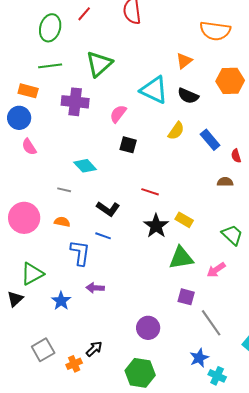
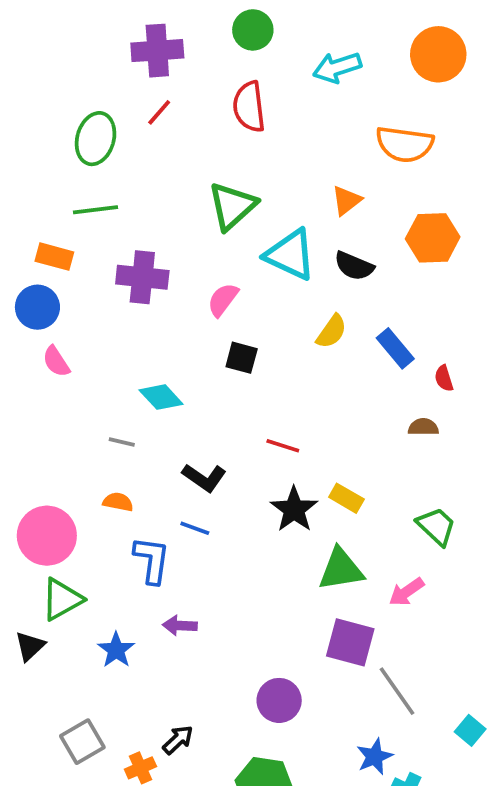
green triangle: (99, 64) -> (232, 206), moved
pink circle: (24, 218) -> (47, 536), moved
purple square: (186, 297) -> (350, 642), size x1.5

